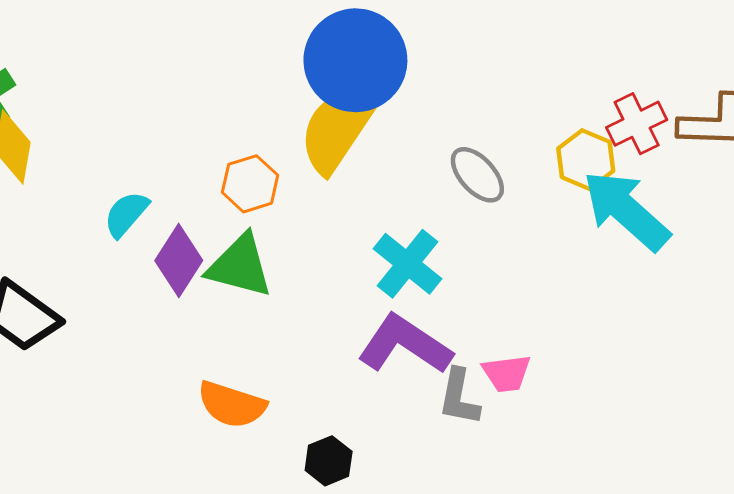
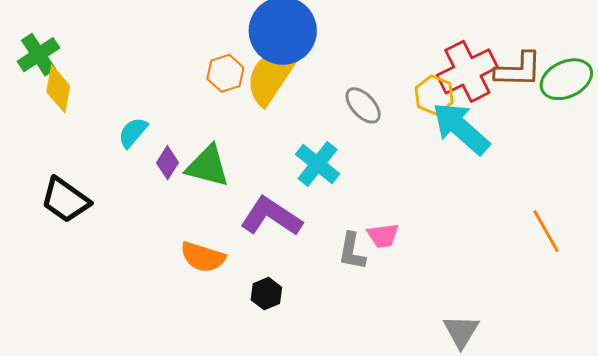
red cross: (637, 124) -> (467, 71), size x1.5
orange hexagon: (250, 184) -> (225, 73), moved
purple diamond: (179, 261) -> (168, 163), size x0.7
purple L-shape: (405, 345) -> (271, 217), moved

